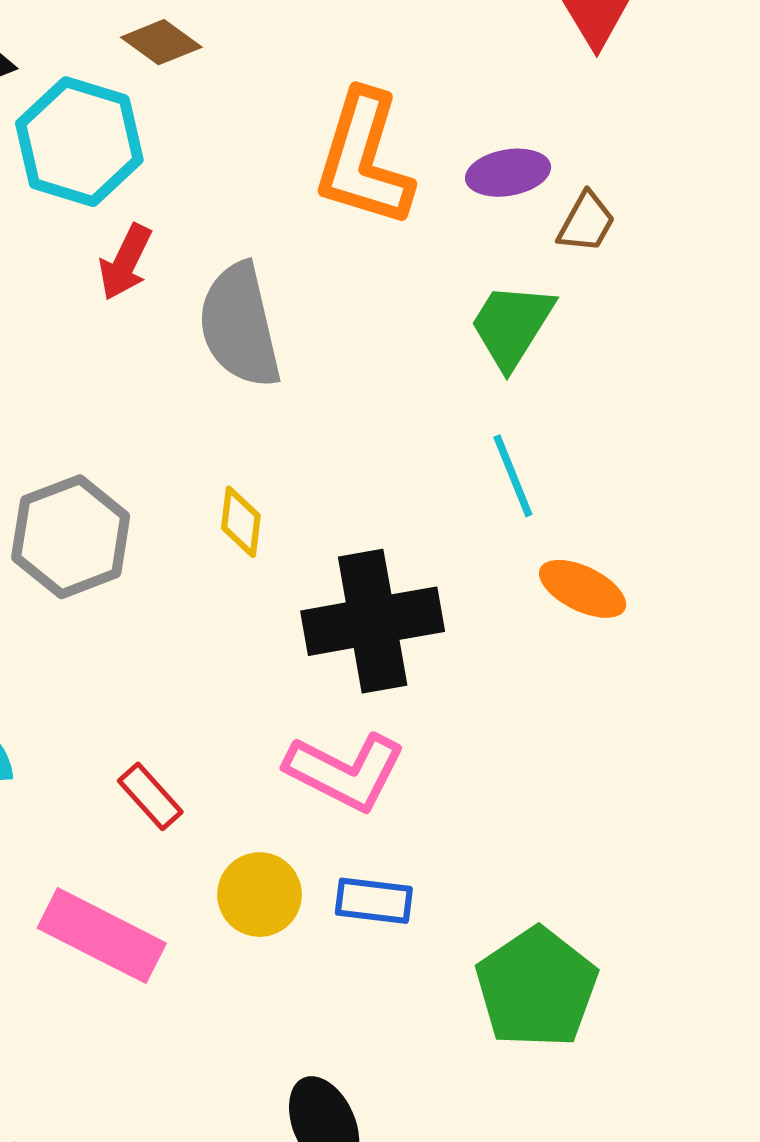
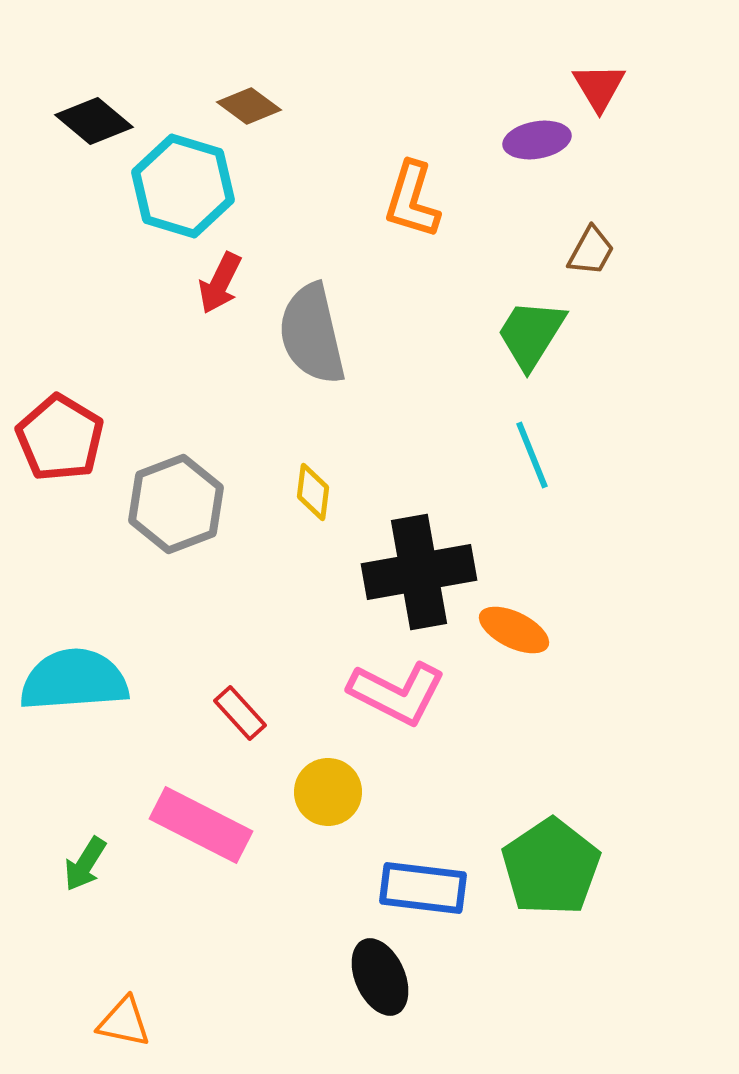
orange L-shape: (364, 159) -> (412, 200), size x0.7
purple ellipse: (508, 173) -> (537, 140), moved
orange ellipse: (583, 589) -> (514, 630), moved
blue rectangle: (374, 901) -> (423, 888), moved, size x1.4

